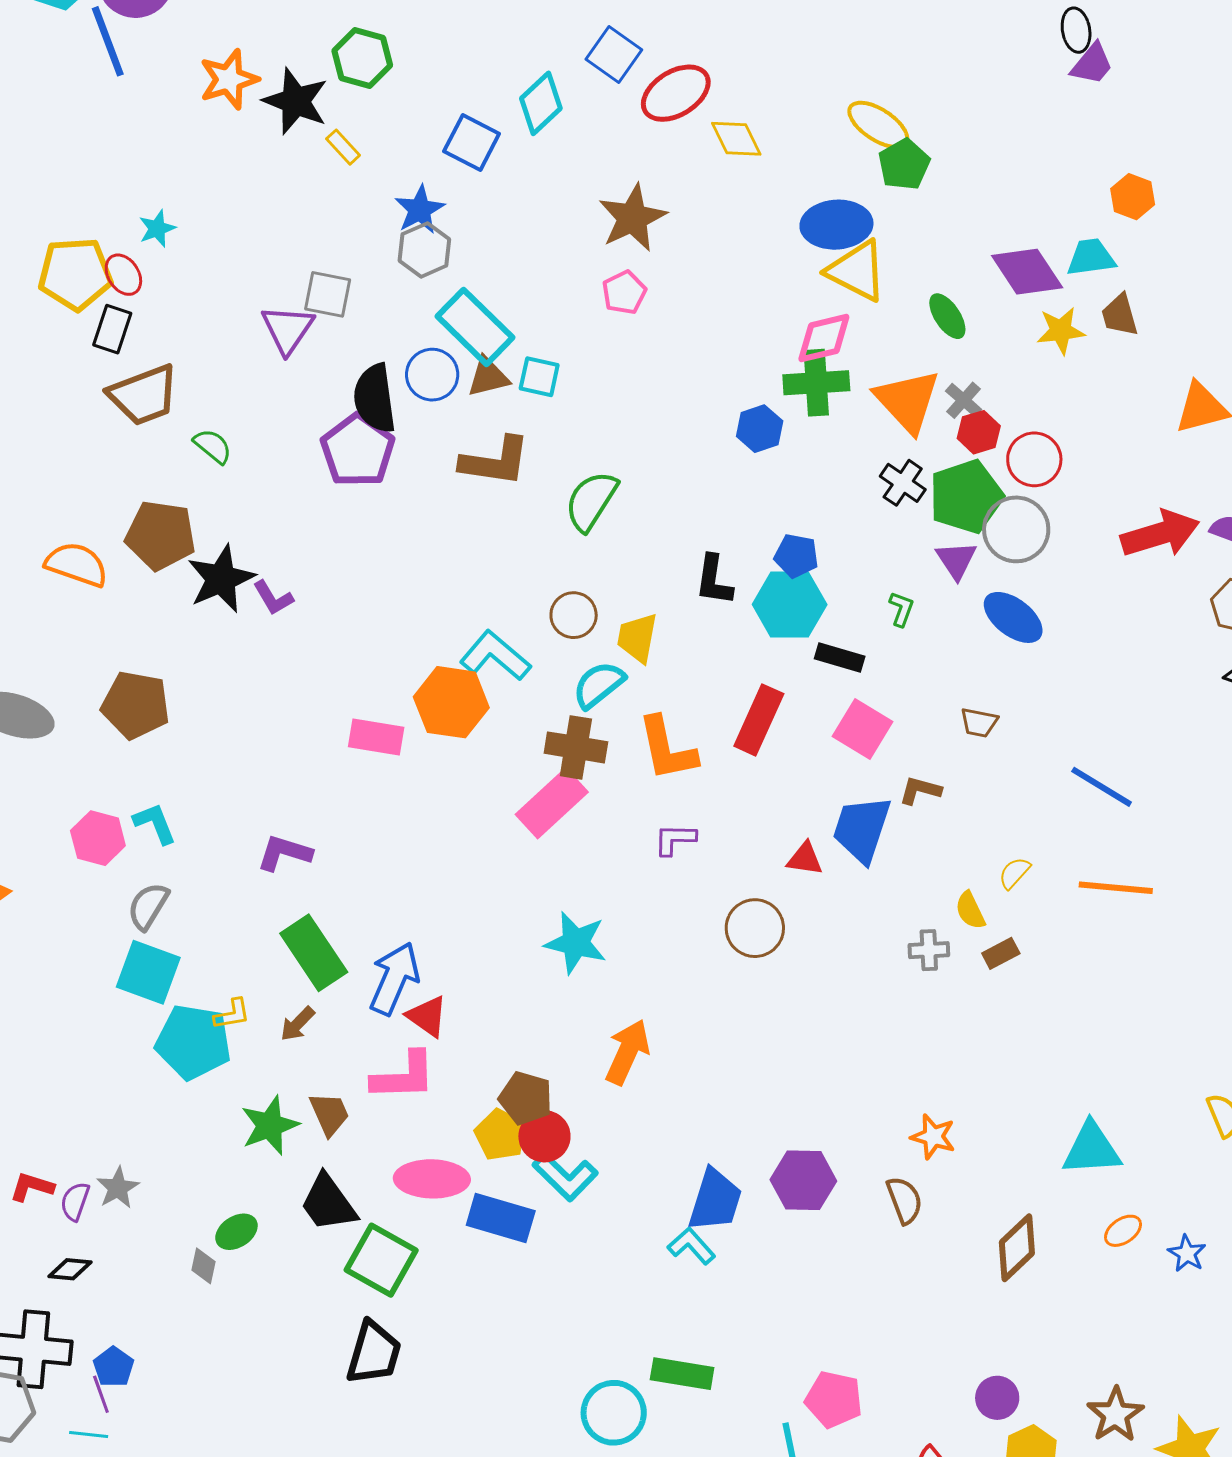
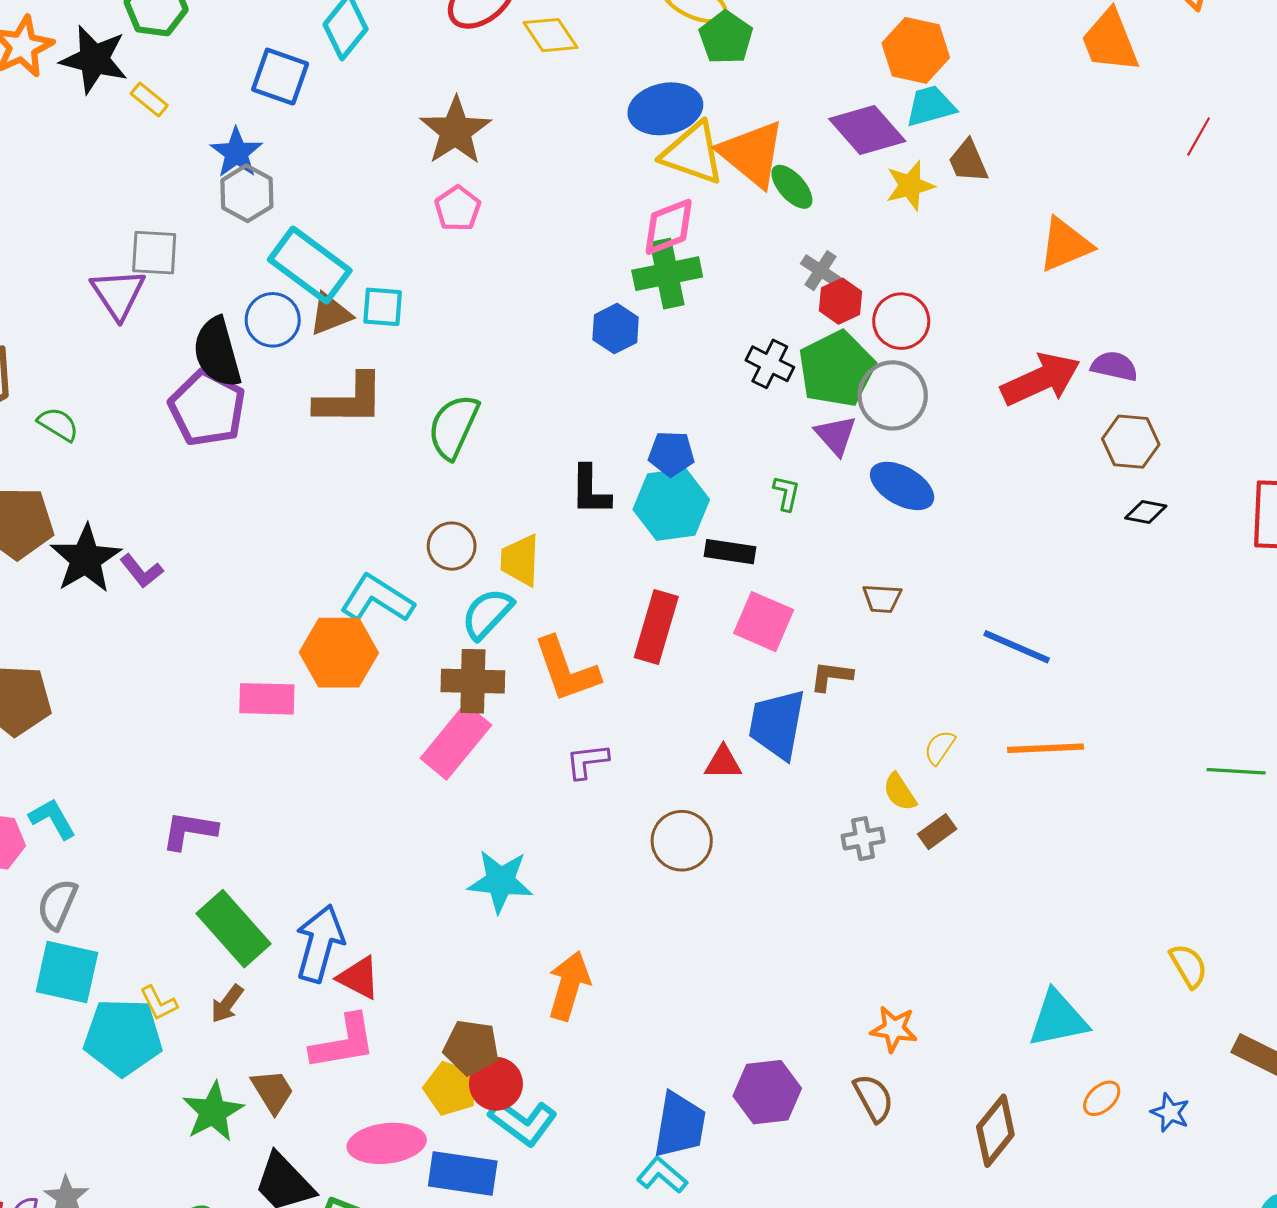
orange hexagon: (1133, 197) -> (916, 50), moved, size x1.4
orange triangle: (907, 401) -> (752, 154), moved
yellow L-shape: (232, 1014) -> (159, 1003), turned 81

